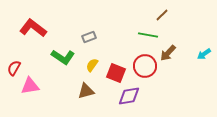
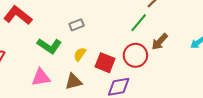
green line: (148, 35) -> (139, 23), turned -60
pink triangle: (30, 86) -> (41, 77), moved

